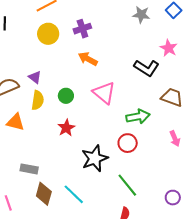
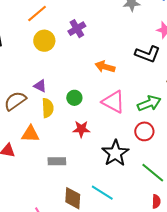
orange arrow: (88, 59) -> (105, 67), moved
pink triangle: (104, 93) -> (113, 102), moved
red star: (66, 128) -> (81, 129), turned -30
gray rectangle: (29, 169) -> (57, 161), moved

